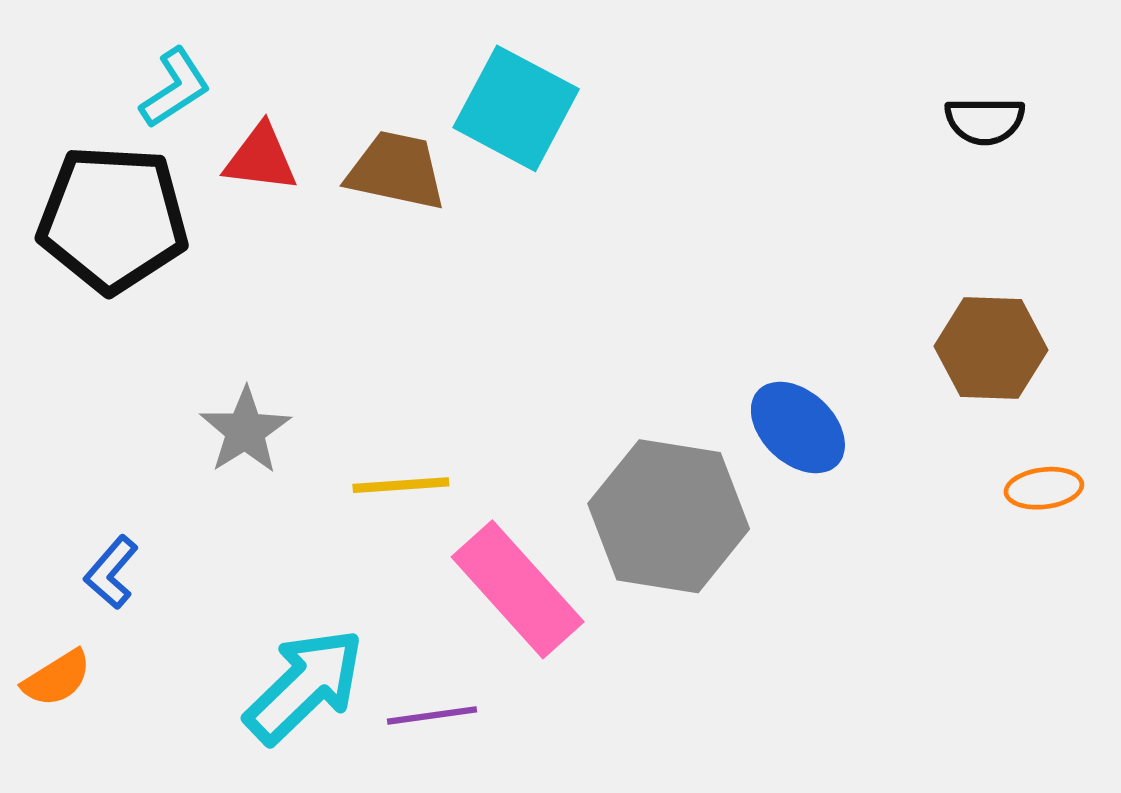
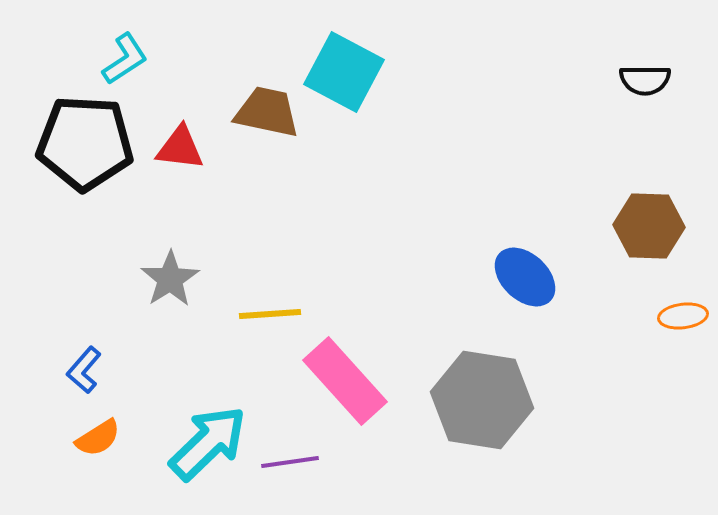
red triangle: (261, 158) -> (180, 148), moved
gray hexagon: (669, 516) -> (482, 400), moved
orange semicircle: (57, 678) -> (98, 438), moved

